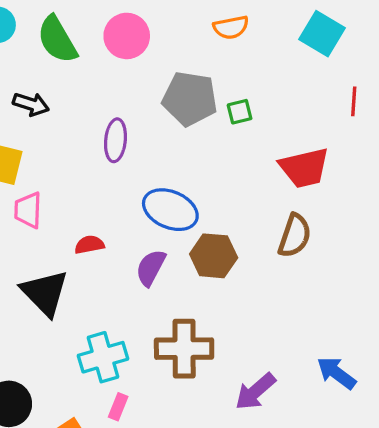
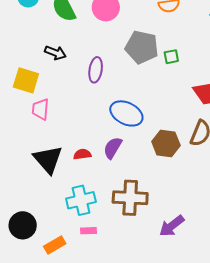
black arrow: (31, 104) -> (55, 53), moved
red semicircle: (89, 245) -> (82, 154), moved
brown hexagon: (214, 256) -> (166, 144), moved
pink rectangle: (118, 407) -> (88, 231), turned 63

